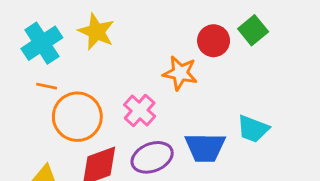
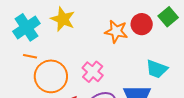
orange star: (180, 73) -> (116, 31), moved
cyan trapezoid: (253, 129) -> (157, 69), moved

